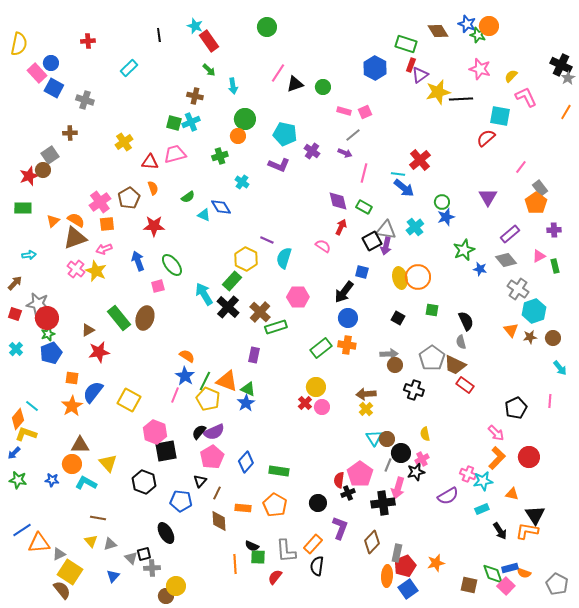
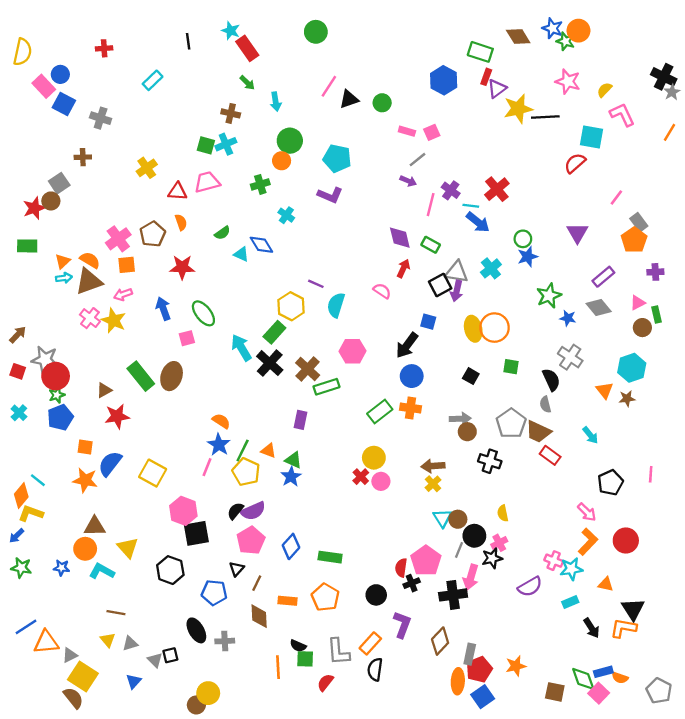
purple cross: (312, 151) -> (451, 190), moved
cyan arrow: (29, 255) -> (64, 278), moved
gray cross: (518, 289) -> (570, 357), moved
brown circle: (553, 338) -> (642, 328), moved
cyan arrow: (560, 368) -> (590, 435), moved
orange triangle: (227, 381) -> (269, 451), size x0.6
orange star: (72, 406) -> (85, 480), turned -30
gray cross: (152, 568) -> (225, 641), moved

